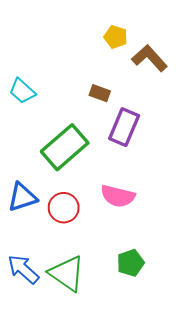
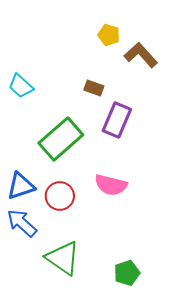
green pentagon: (130, 263) -> (127, 273), moved
blue arrow: (23, 269) -> (22, 223), moved

